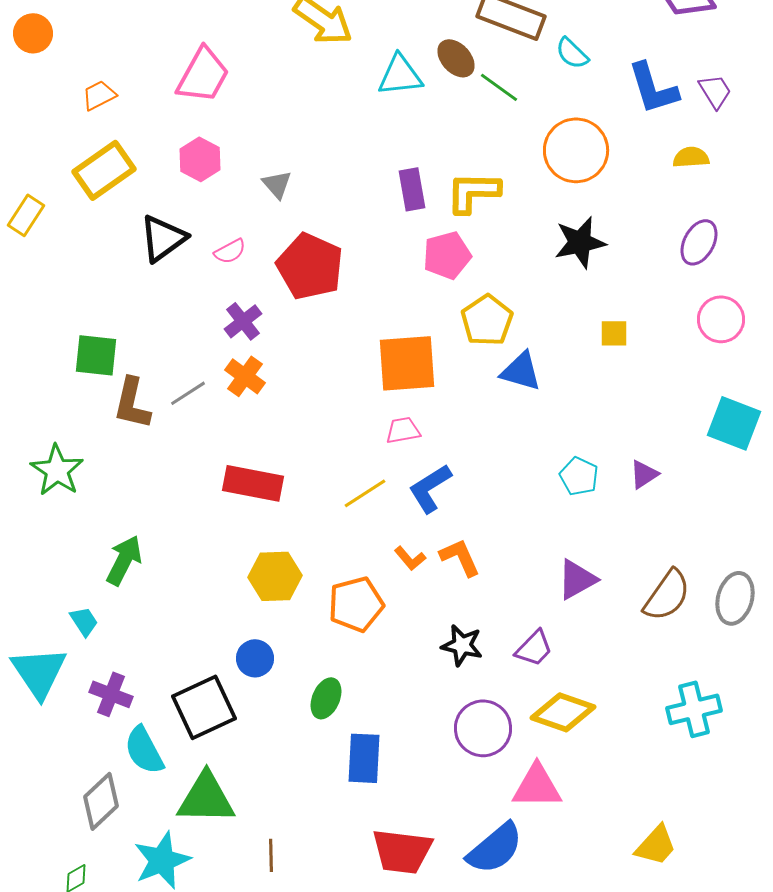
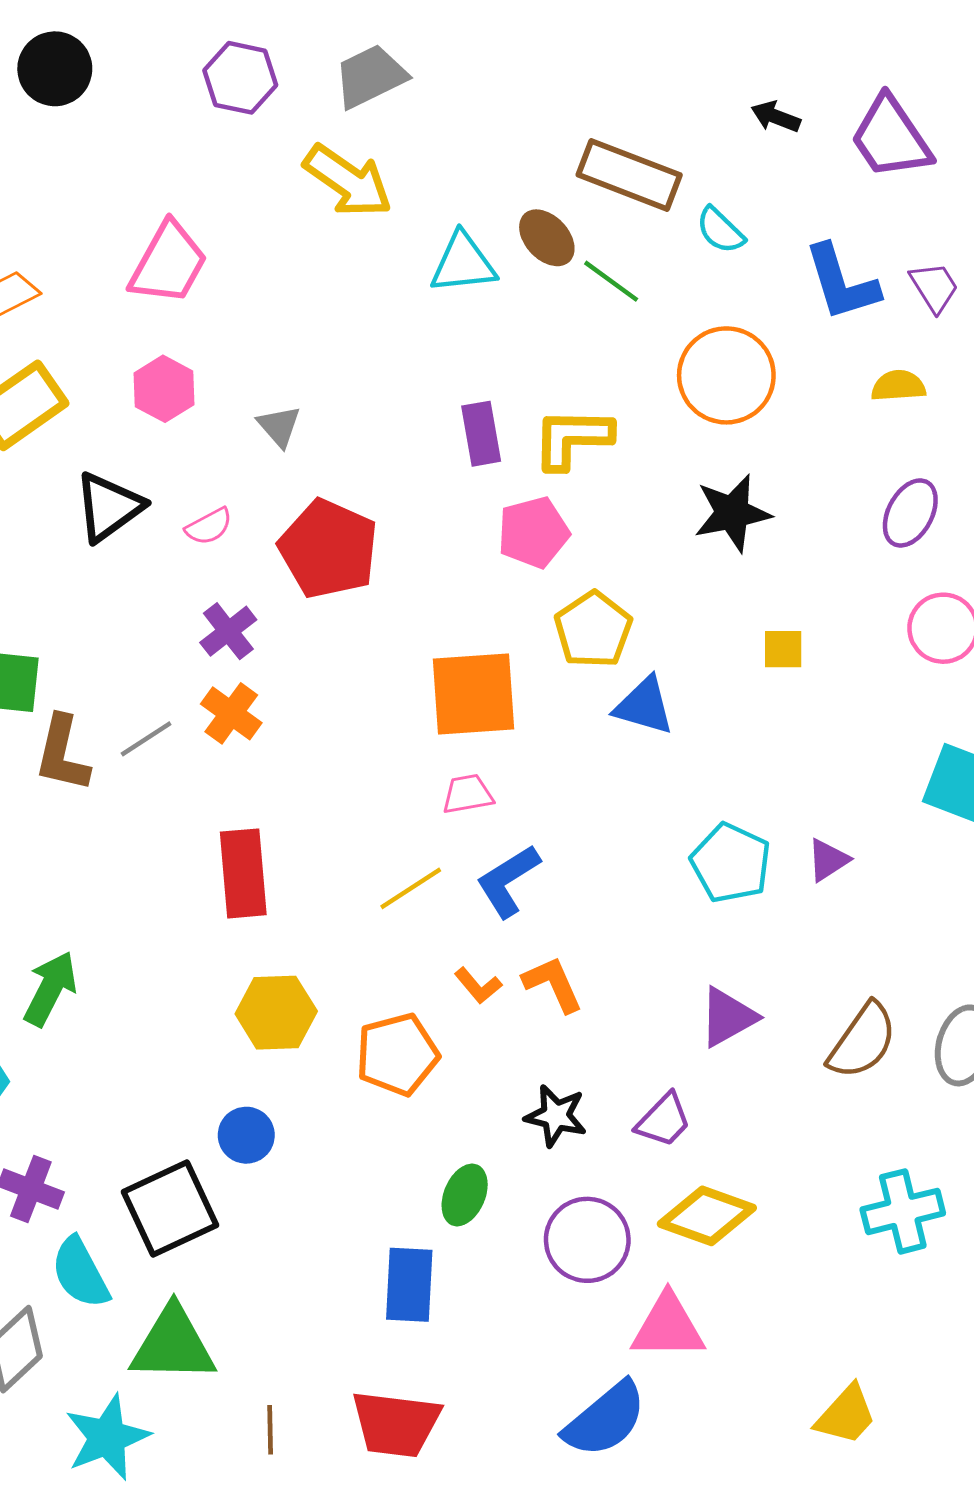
cyan pentagon: (579, 476) -> (731, 863), size x1.4
red rectangle: (253, 483) -> (243, 873), turned 74
green ellipse: (326, 698) -> (465, 1195), moved
red trapezoid: (402, 851) -> (396, 1424), moved

